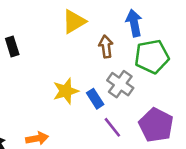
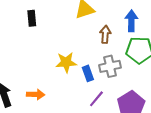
gray cross: (120, 84) -> (110, 66), turned 30
purple line: (112, 127) -> (96, 99), turned 66

